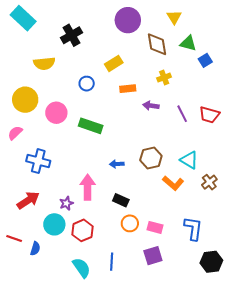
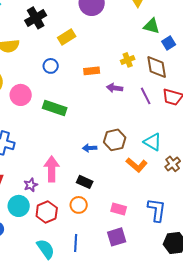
brown diamond: (157, 44) -> (157, 67), moved
yellow rectangle: (114, 63) -> (67, 37), moved
blue arrow: (117, 164) -> (90, 148), moved
orange circle: (130, 223) -> (79, 205), moved

